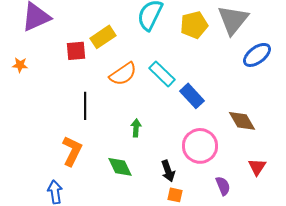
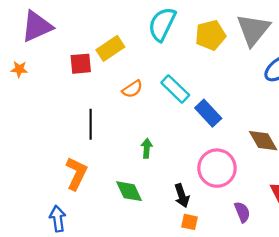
orange star: (20, 65) -> (19, 69), moved
orange semicircle: (123, 74) -> (132, 89), size x0.7

